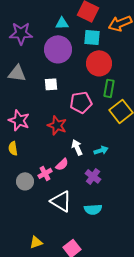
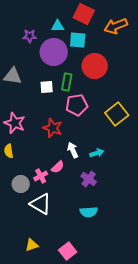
purple star: (21, 33) -> (30, 36), moved, size x0.6
cyan square: (92, 37) -> (78, 40), moved
green rectangle: (109, 88) -> (67, 82), moved
white triangle: (61, 201) -> (41, 204), moved

